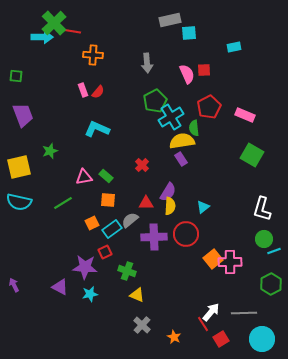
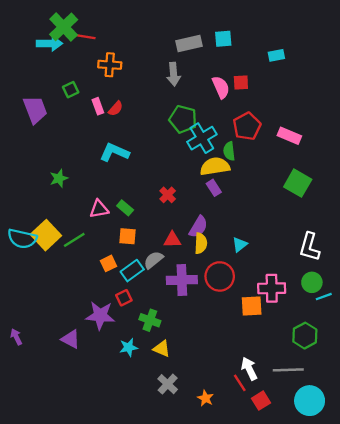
gray rectangle: (170, 20) -> (189, 43), moved
green square: (16, 76) -> (71, 90), moved, turned -32
green pentagon: (155, 101) -> (183, 119), turned -30
purple trapezoid: (23, 115) -> (35, 110), moved
yellow square: (19, 167) -> (46, 235), moved, turned -30
orange square: (213, 259) -> (252, 306), turned 36
pink cross: (230, 262) -> (272, 288), moved
green hexagon: (271, 284) -> (305, 336), moved
cyan star: (90, 294) -> (129, 347), moved
white arrow: (211, 312) -> (249, 369), turned -66

